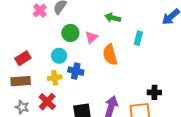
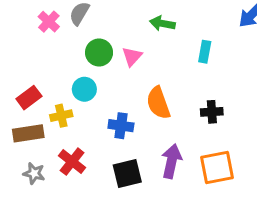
orange semicircle: (110, 55) -> (158, 103), moved
blue cross: (76, 71) -> (121, 126), moved
yellow cross: (55, 78) -> (61, 116), moved
black cross: (154, 92) -> (212, 112), moved

